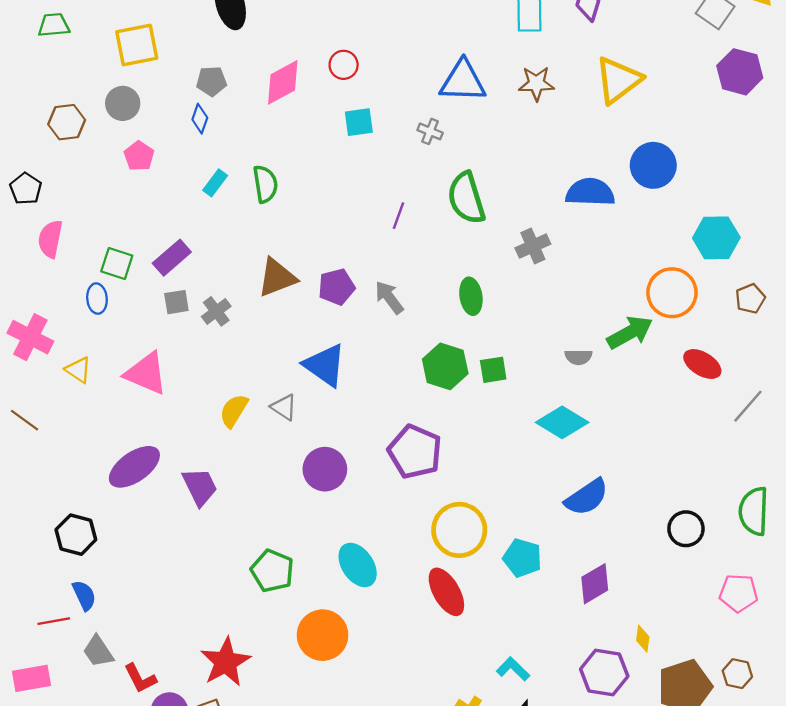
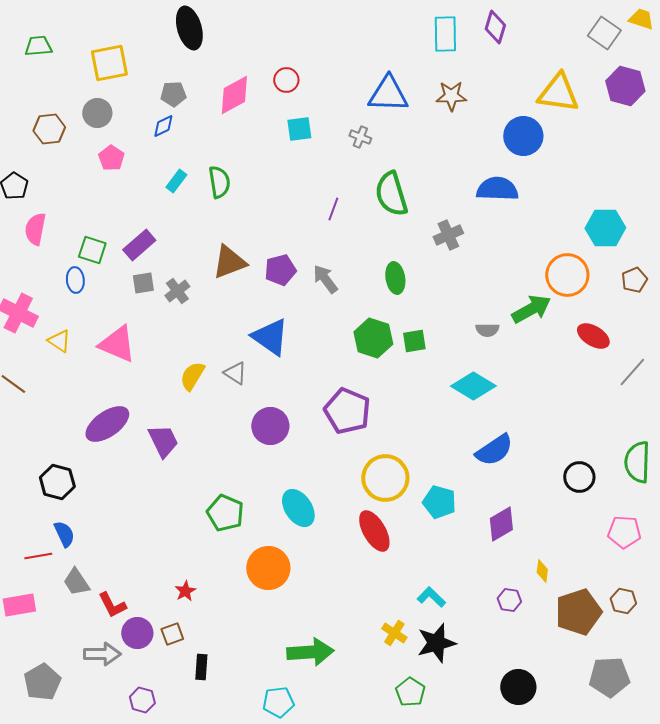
yellow triangle: (618, 80) -> (558, 93), moved, turned 45
blue diamond: (200, 119) -> (163, 126), turned 45
blue circle: (653, 165) -> (523, 136), moved
red star: (226, 662) -> (185, 591), size x0.5
purple hexagon: (604, 673) -> (509, 600), size x0.6

